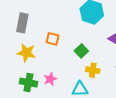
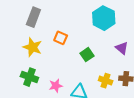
yellow cross: (93, 70) -> (106, 81), moved
pink star: (50, 79) -> (56, 86), moved

